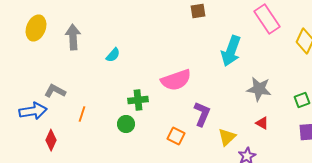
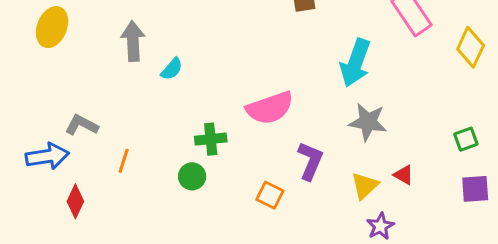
gray arrow: (73, 37) -> (133, 41), moved
gray star: (259, 89) -> (368, 122), moved
yellow triangle: (227, 137) -> (365, 186), moved

